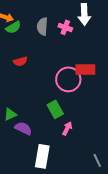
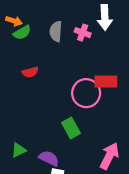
green triangle: (10, 114) -> (19, 150), moved
purple semicircle: (23, 128) -> (49, 158), moved
pink arrow: (67, 128) -> (109, 156), moved, size x1.6

